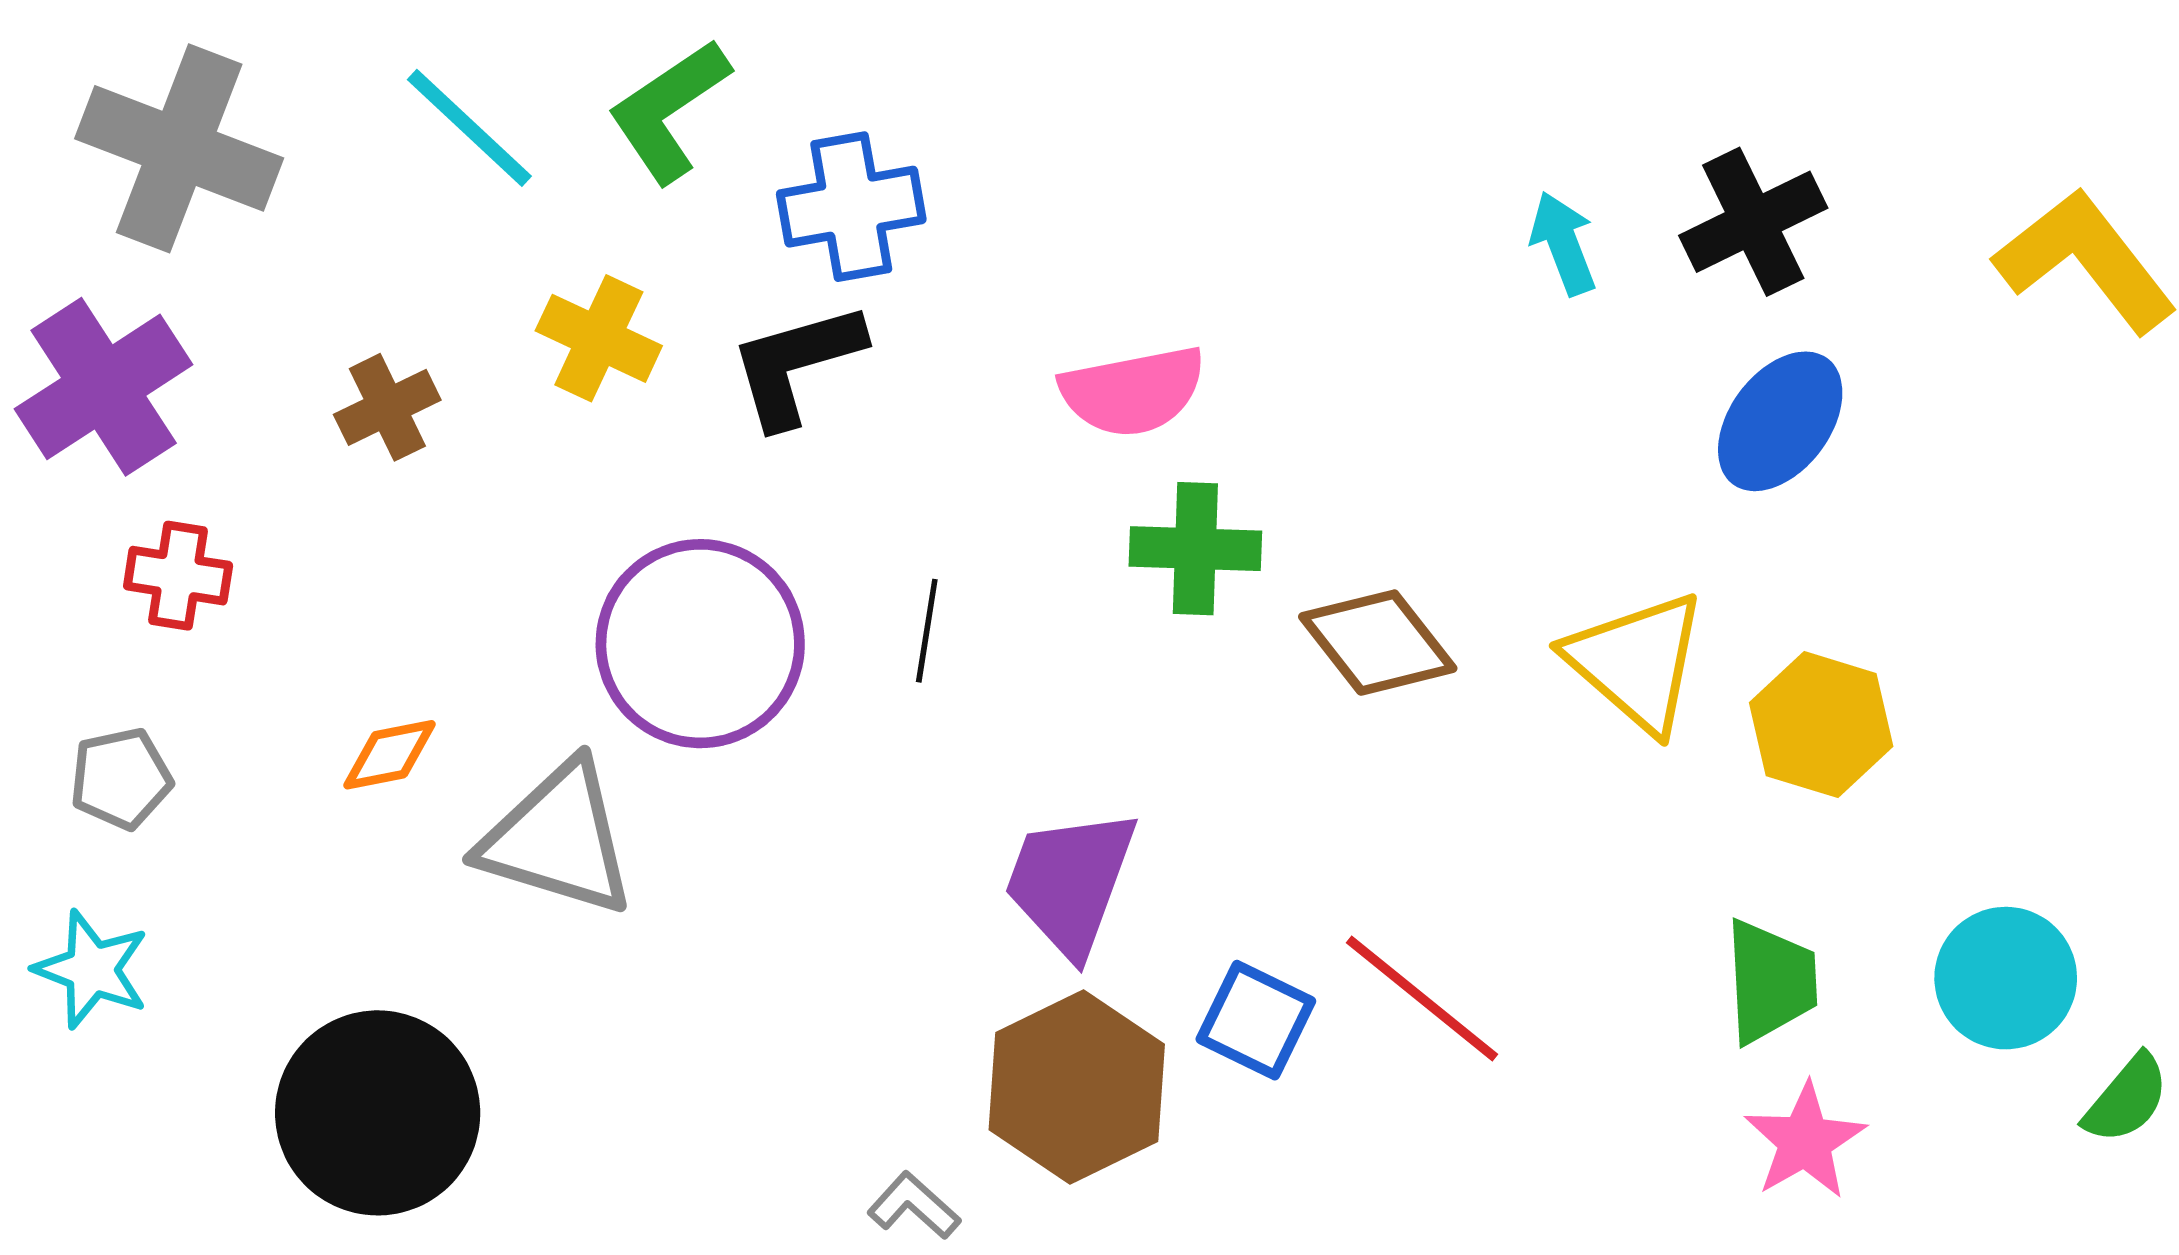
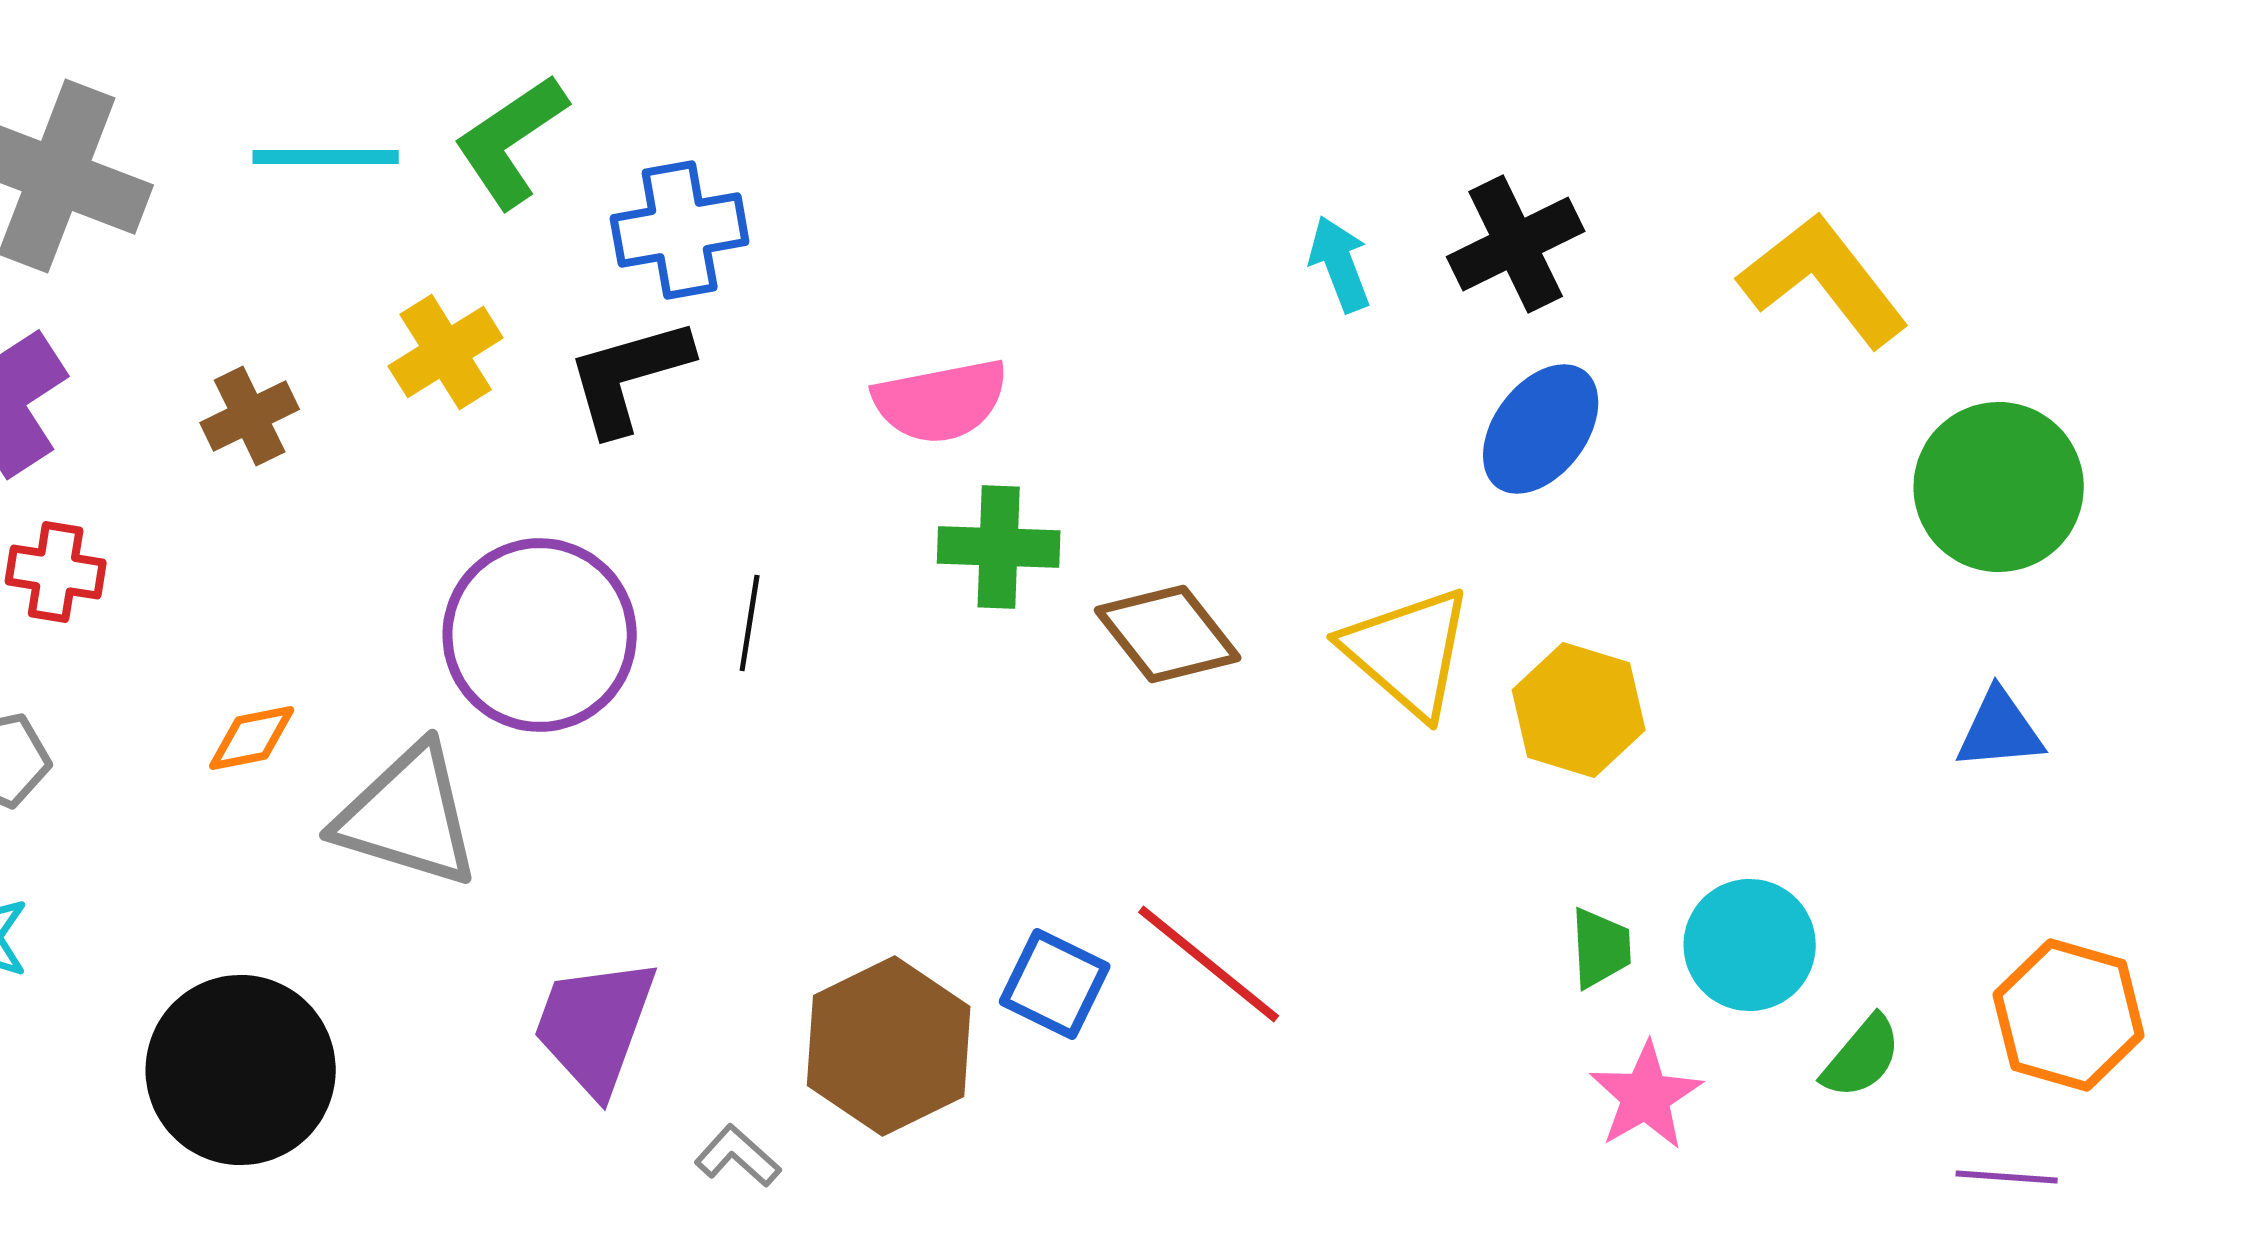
cyan line: (469, 128) -> (326, 157), turned -43
yellow cross: (599, 338) -> (446, 352), turned 33
purple trapezoid: (1070, 882) -> (595, 1026), moved
green trapezoid: (1770, 981) -> (1601, 948), moved, size x0.7
pink star: (1805, 1141) -> (1646, 1096), moved

